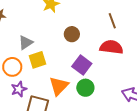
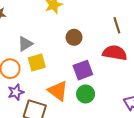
purple square: (82, 65) -> (83, 70), turned 30
orange triangle: (59, 86) -> (58, 91), turned -40

